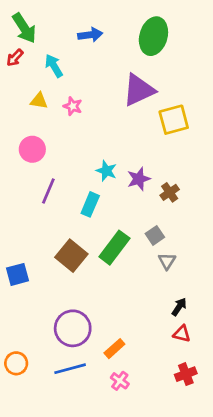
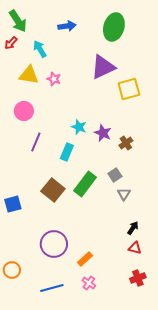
yellow triangle: (39, 101) -> (29, 75), size x1.5
purple star: (139, 179) -> (103, 133), turned -30
blue line: (70, 369) -> (52, 288), moved

